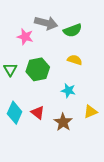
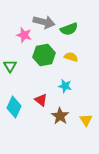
green hexagon: (38, 69) -> (44, 55), moved
yellow triangle: (91, 112) -> (86, 120), moved, turned -40
red triangle: (38, 113) -> (41, 100), moved

